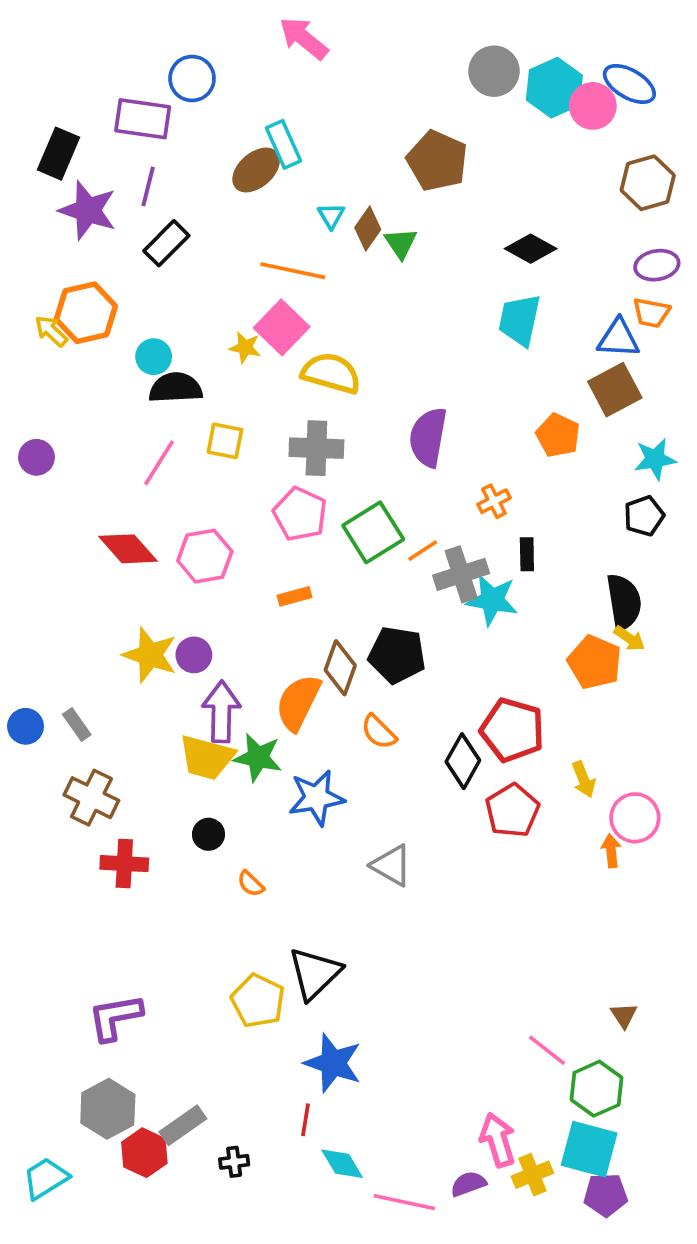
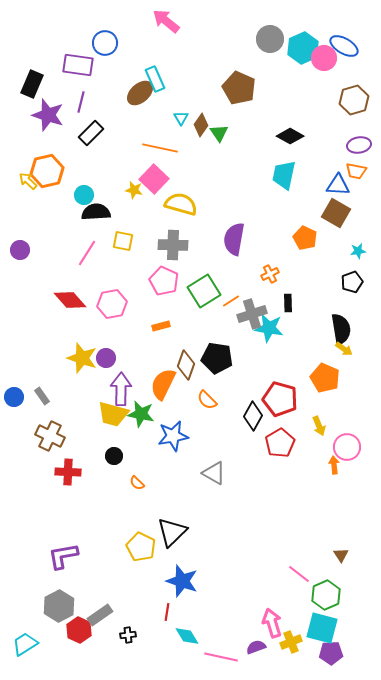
brown square: (615, 390) -> (336, 213), turned -32
cyan star: (655, 459) -> (358, 251), size x0.7
orange pentagon: (595, 662) -> (325, 378), moved

